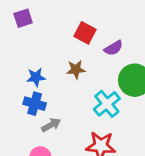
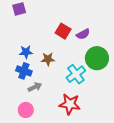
red square: (85, 33) -> (63, 31), moved
brown star: (76, 69) -> (48, 59), moved

